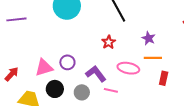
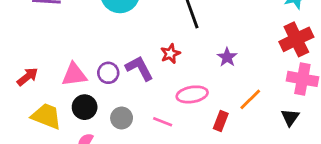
orange line: (153, 58) -> (250, 99), moved, turned -54
pink ellipse: (128, 68) -> (192, 94), turned -30
purple L-shape: (96, 74) -> (139, 68), moved
red rectangle: (164, 78) -> (221, 121), moved

